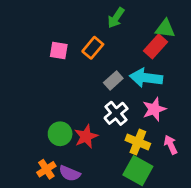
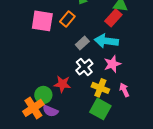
pink square: (59, 51) -> (42, 21), size x1.6
green circle: (60, 134) -> (43, 95), moved
red star: (86, 136) -> (62, 84), turned 30
orange cross: (46, 169) -> (33, 108), size x1.5

